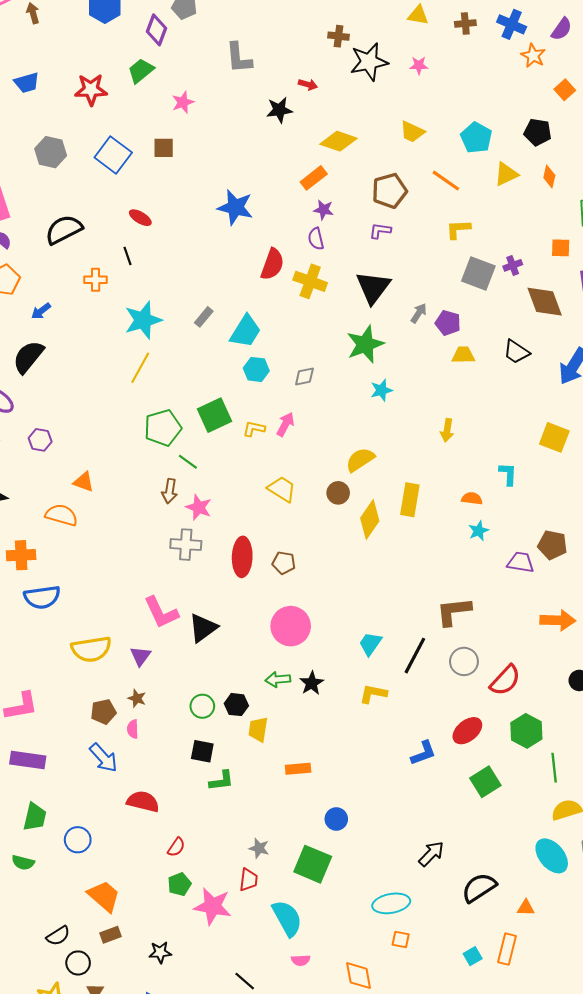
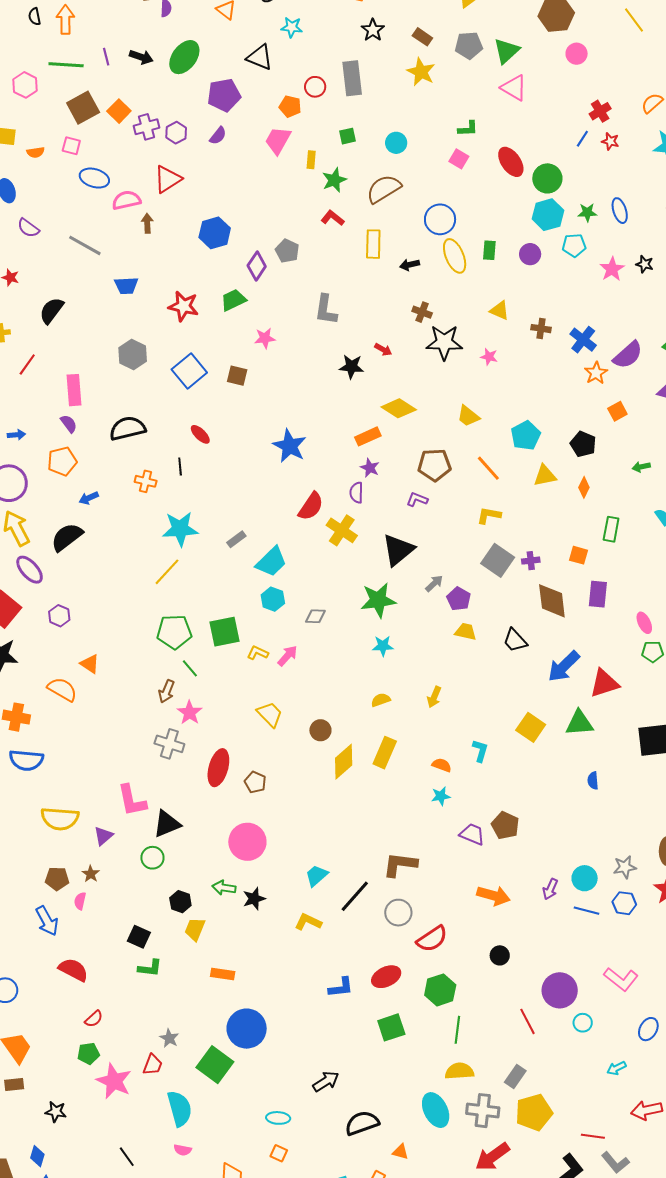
purple semicircle: (562, 29) -> (628, 355), size x1.4
yellow semicircle: (360, 460) -> (381, 700), moved, size x0.7
green circle: (202, 706) -> (152, 858), moved
blue circle: (336, 819) -> (247, 1029), size x1.8
cyan ellipse: (391, 903) -> (278, 1118), size x0.7

